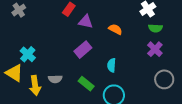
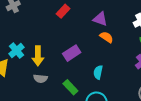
purple triangle: (86, 22) -> (100, 19), moved
yellow arrow: (35, 85) -> (38, 56), moved

